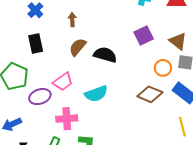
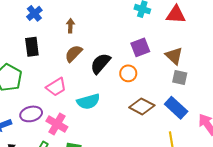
black semicircle: (105, 55) -> (100, 63), turned -70
orange circle: (163, 68) -> (128, 73), moved
purple ellipse: (40, 97) -> (31, 114), moved
pink cross: (67, 119) -> (57, 124), turned 30

